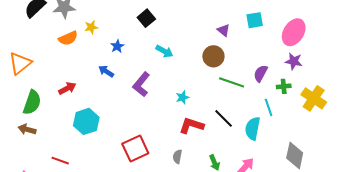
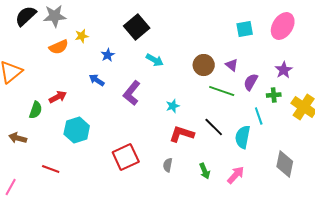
black square: (146, 18) -> (137, 27), size x1.4
purple triangle: (224, 30) -> (232, 65), moved
pink ellipse: (294, 32) -> (283, 26), moved
purple star: (294, 61) -> (284, 70), turned 30
green semicircle: (32, 102) -> (36, 110), moved, size x0.7

